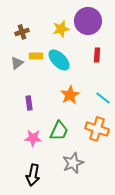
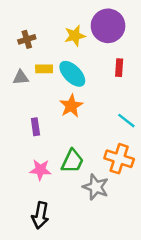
gray triangle: (17, 63) -> (21, 78), turned 32
orange star: (70, 95) -> (71, 106), moved
gray star: (73, 163) -> (96, 187), moved, turned -30

